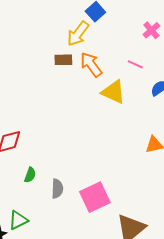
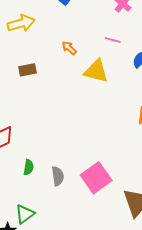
yellow arrow: (78, 34) -> (21, 23), moved, turned -132
brown rectangle: (63, 60) -> (27, 70), moved
orange arrow: (91, 65) -> (69, 48), size x0.6

